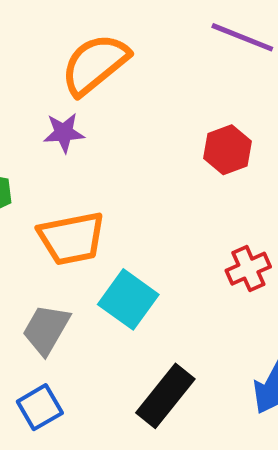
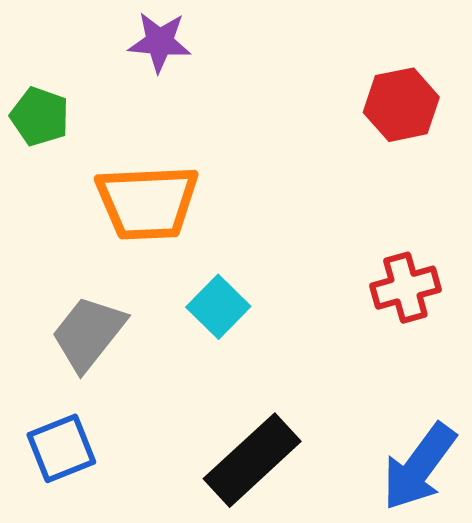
cyan square: (128, 299) -> (218, 307), size x0.7

